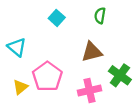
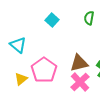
brown triangle: (92, 52) -> (79, 63), moved
pink cross: (89, 91) -> (80, 82), turned -30

